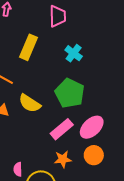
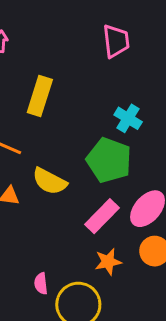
pink trapezoid: (58, 16) -> (116, 41), moved
cyan cross: (74, 53) -> (128, 118), moved

